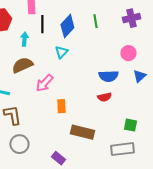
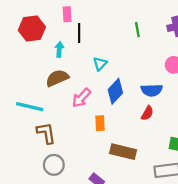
blue diamond: (67, 26) -> (115, 91), moved
red semicircle: (104, 97) -> (147, 113), turned -48

